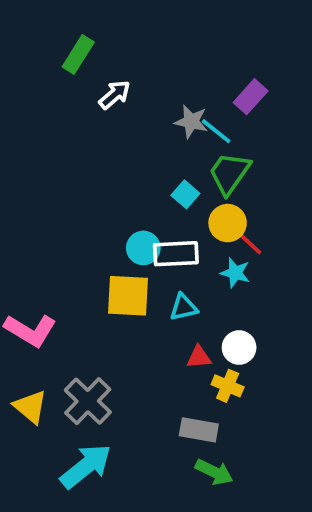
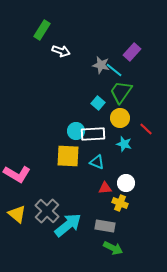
white arrow: (115, 95) -> (61, 51), turned 60
red line: (251, 244) -> (146, 129), moved
cyan triangle: (184, 307) -> (97, 162), turned 35
cyan arrow: (86, 466) -> (68, 225), moved

